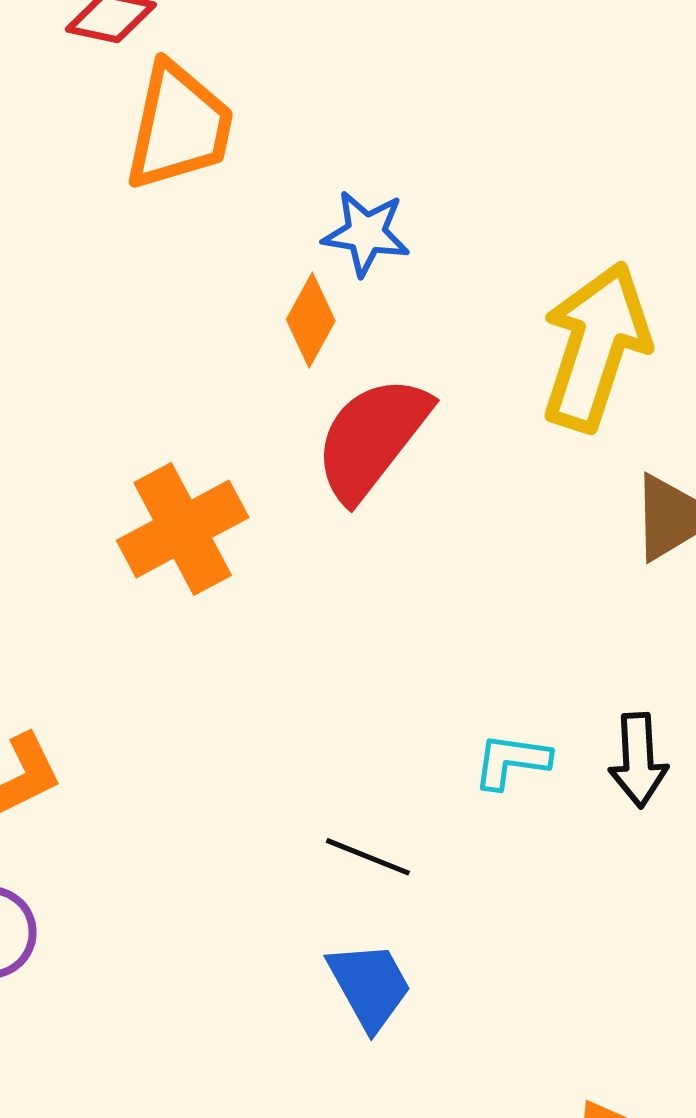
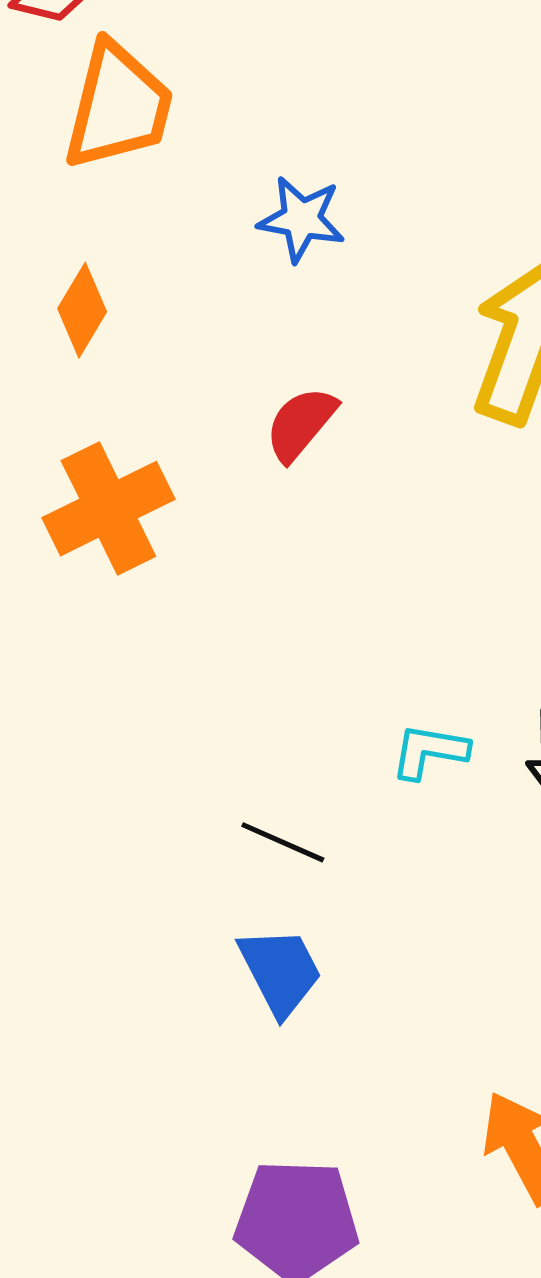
orange diamond: (311, 320) -> (82, 310), moved
red semicircle: (372, 438) -> (301, 424), size x0.6

